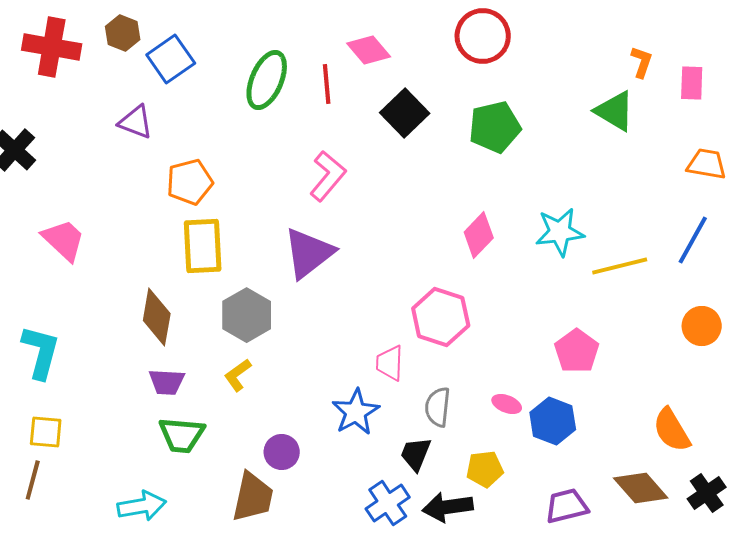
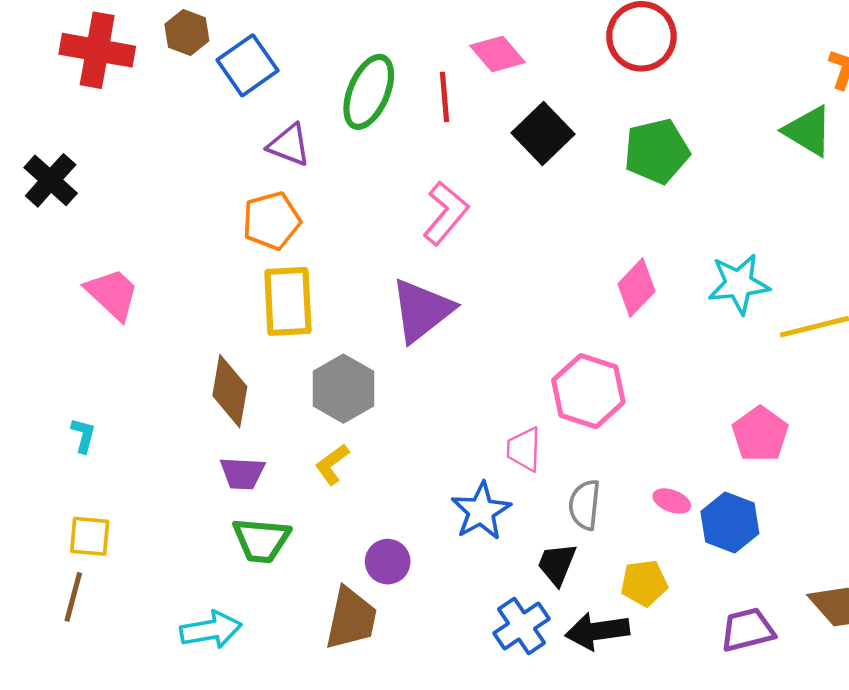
purple triangle: (136, 122) -> (289, 145), moved
cyan L-shape: (41, 352) -> (83, 435), size x0.5

